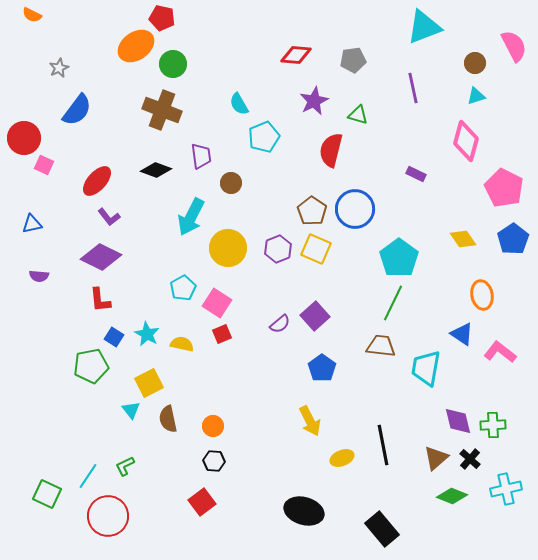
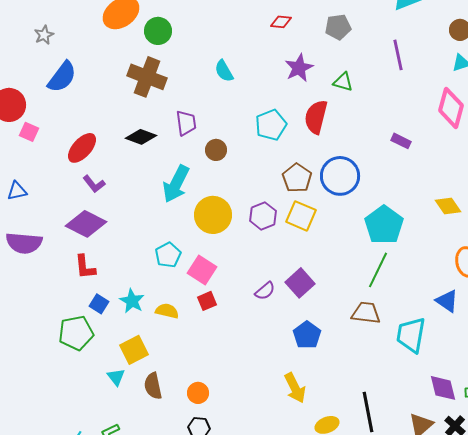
red diamond: (296, 55) -> (281, 22), size x0.7
cyan pentagon: (264, 137) -> (271, 125), moved
purple semicircle: (39, 276) -> (24, 243), size x1.8

